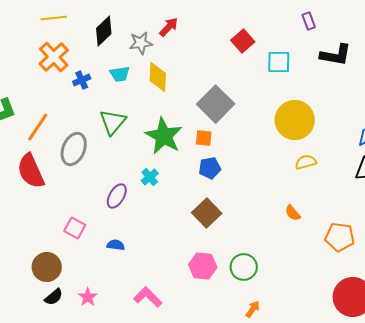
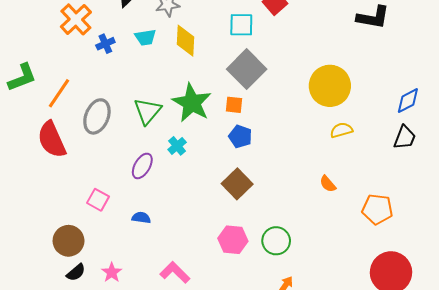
cyan square: (279, 62) -> (241, 25), moved
green triangle: (113, 122) -> (148, 111), moved
blue pentagon: (210, 168) -> (240, 136), turned 30

